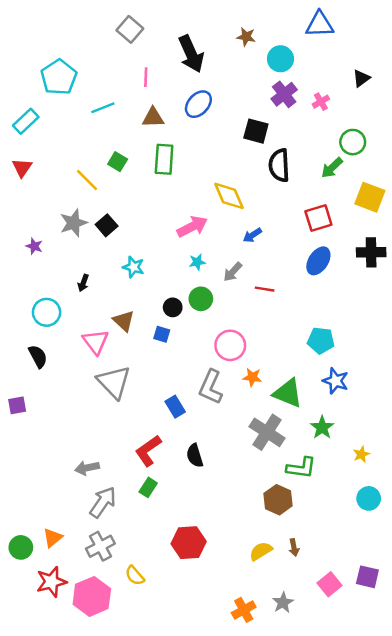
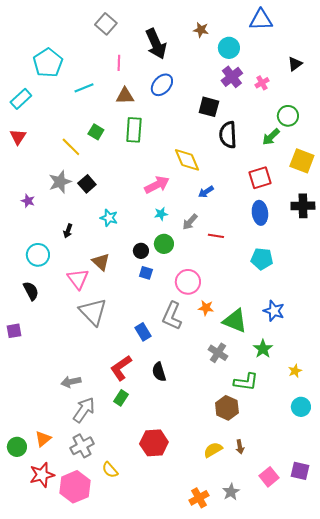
blue ellipse: (318, 261) -> (260, 213), turned -40
blue square: (162, 334) -> (146, 273), moved
cyan pentagon: (321, 340) -> (262, 259), moved
gray cross: (267, 432) -> (218, 353), size x0.7

